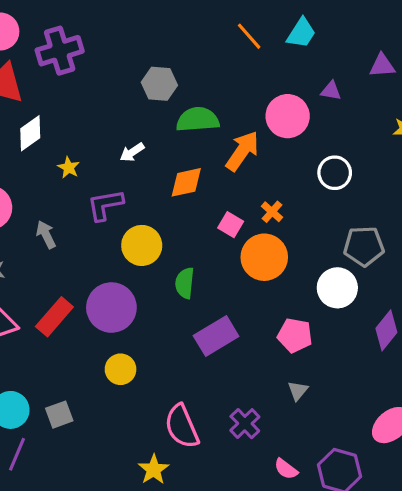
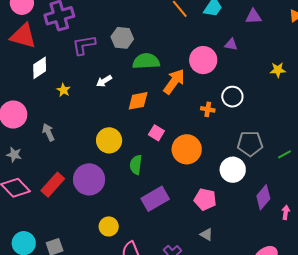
purple triangle: (382, 66) -> (253, 17), moved
purple L-shape: (105, 205) -> (84, 45), moved
orange cross: (272, 212) -> (208, 109), moved, turned -32
pink square: (231, 225) -> (156, 133), moved
yellow circle: (121, 369) -> (109, 226), moved
gray triangle: (298, 391) -> (206, 234), turned -40

